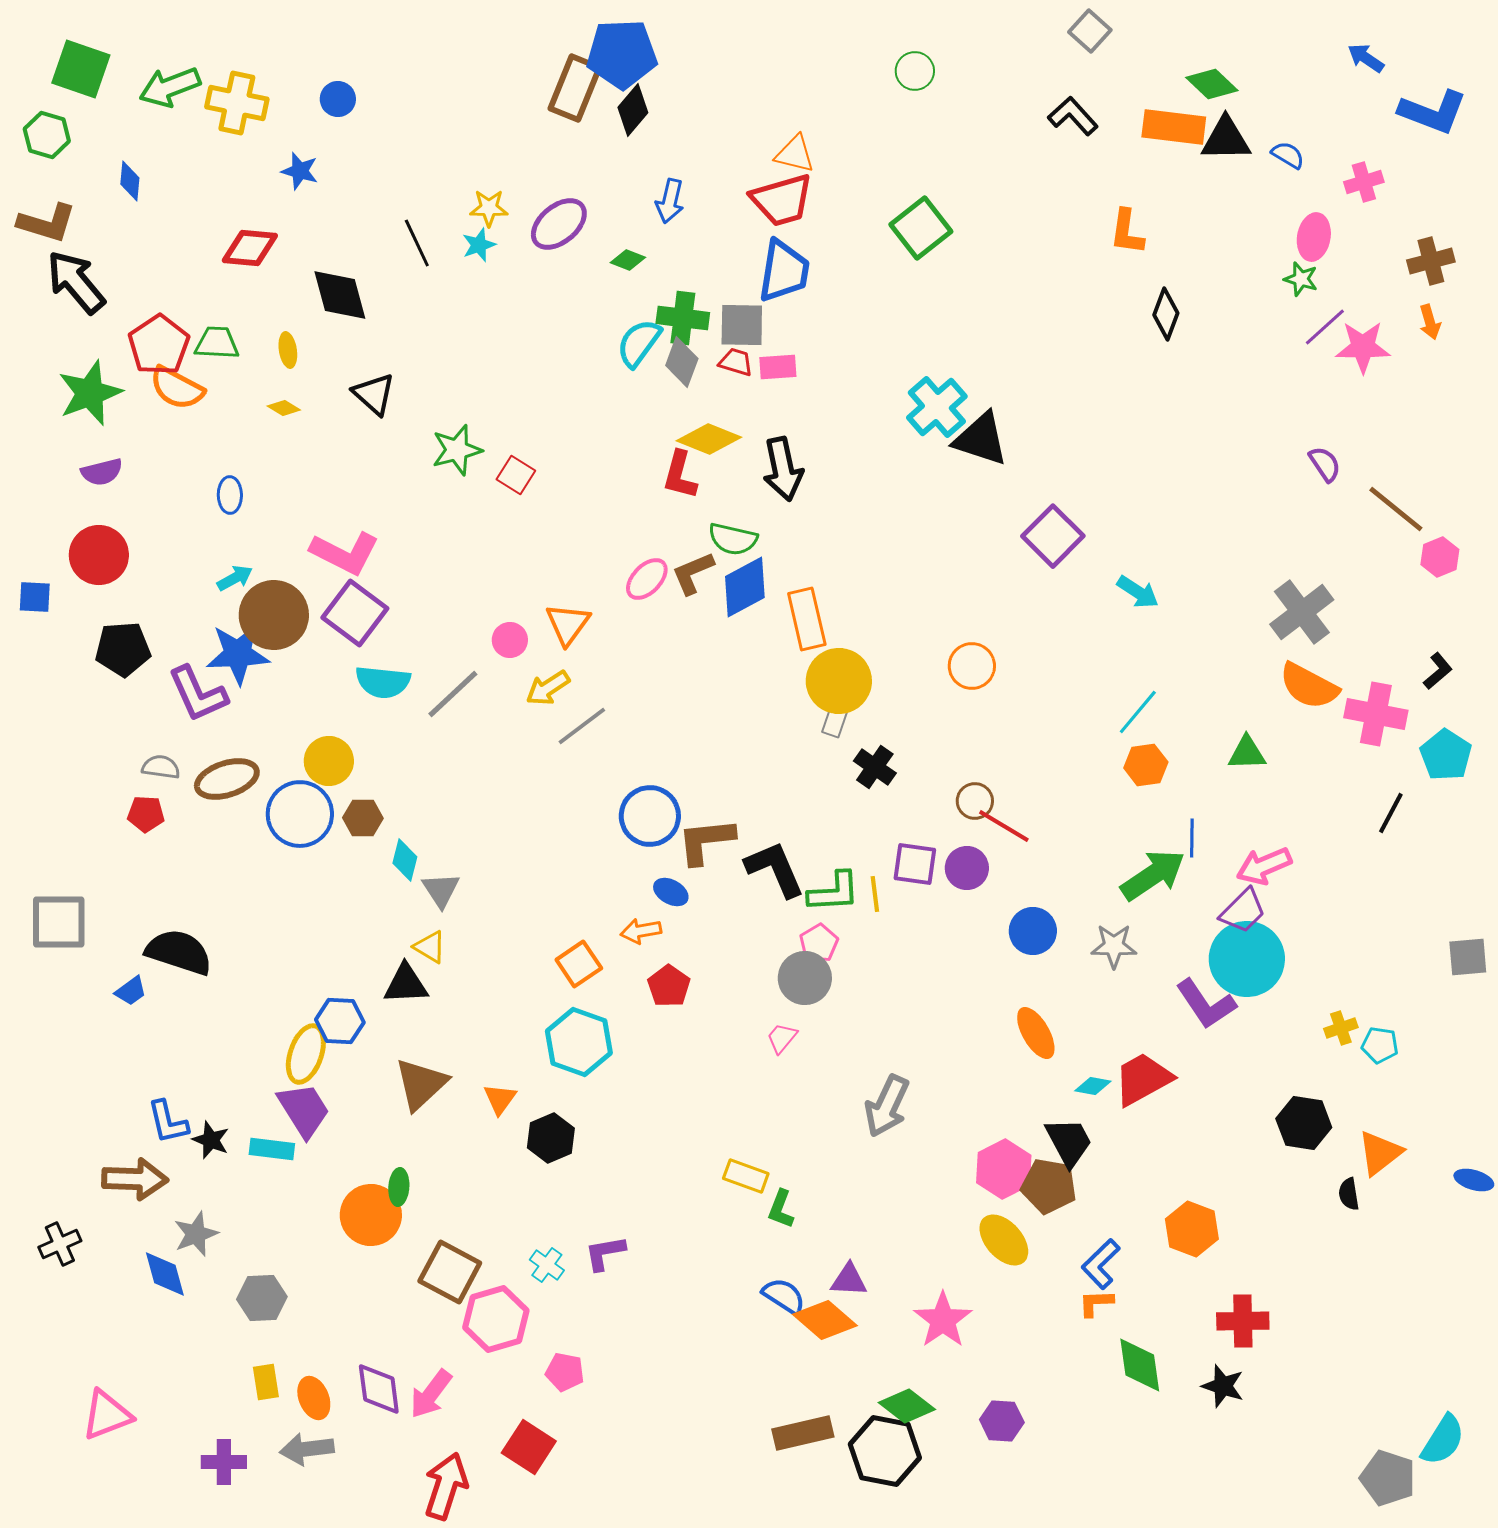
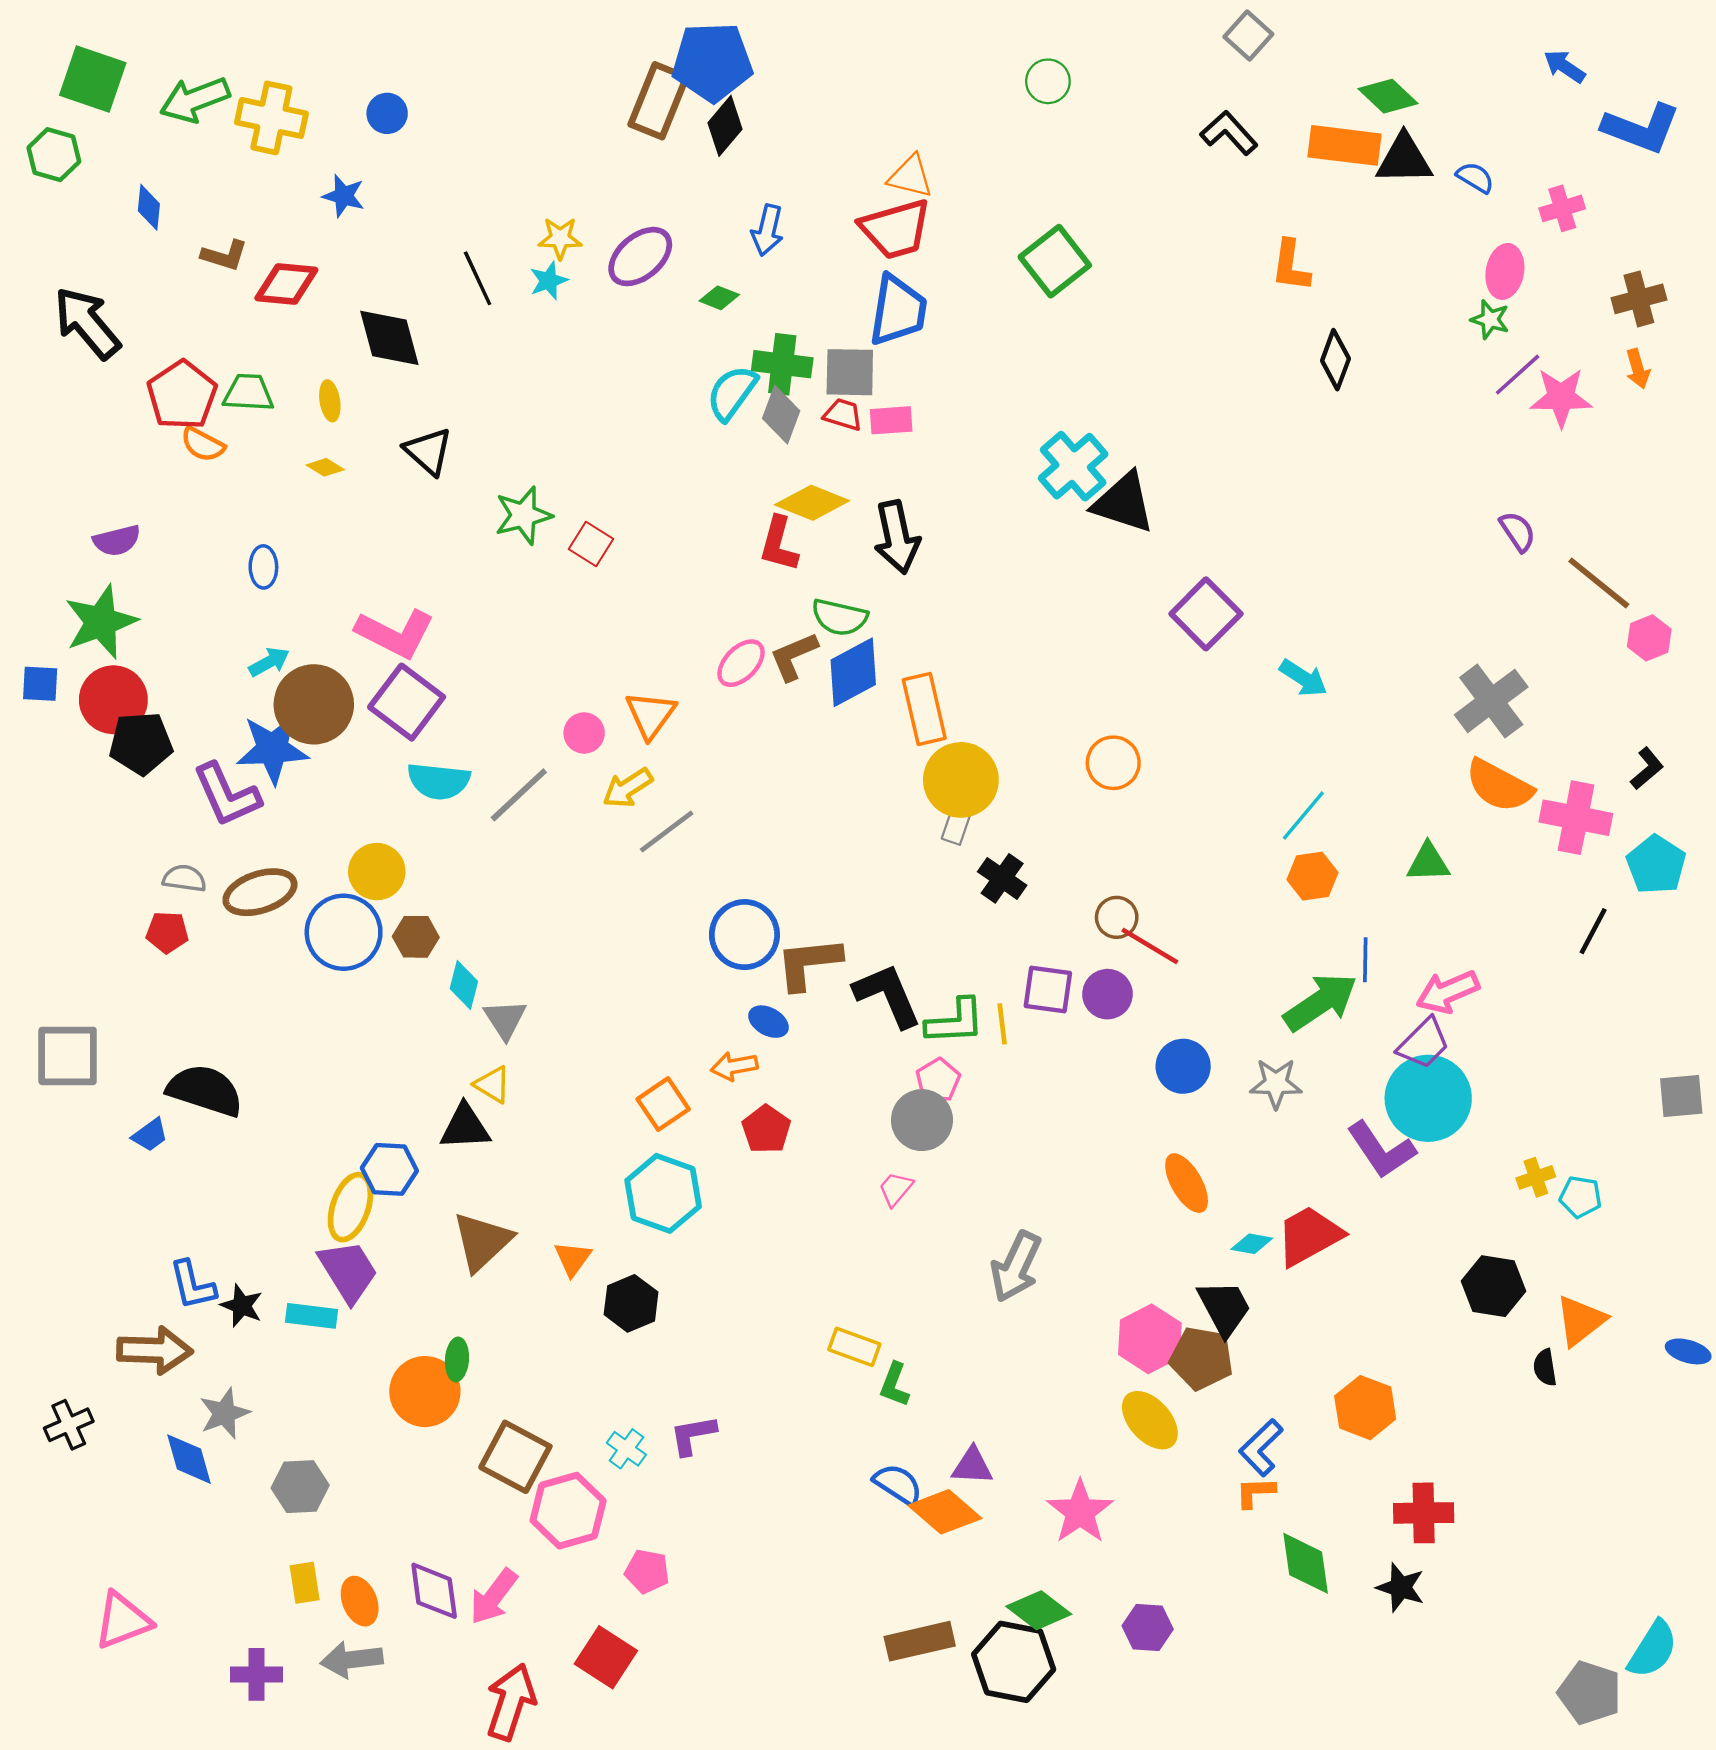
brown L-shape: (47, 223) -> (224, 255), moved, size x0.7
orange semicircle: (177, 388) -> (203, 444), size x0.7
green star: (90, 393) -> (101, 622), moved
red circle: (99, 555) -> (113, 700), moved

